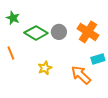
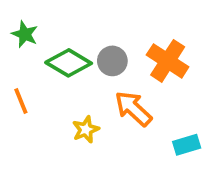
cyan rectangle: (98, 59) -> (187, 145), moved
orange arrow: (81, 75) -> (133, 109), moved

